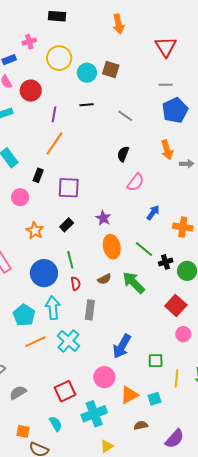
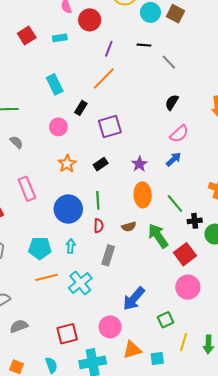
gray line: (125, 116) -> (169, 62), moved
purple square: (69, 188) -> (110, 126), turned -30
blue arrow: (153, 213) -> (174, 159), moved
red square: (176, 305) -> (185, 254), moved
cyan arrow: (53, 308) -> (71, 246), size x0.6
cyan pentagon: (24, 315) -> (40, 248), turned 30
pink circle: (183, 334) -> (188, 287), moved, size x1.5
green square: (156, 361) -> (166, 320), turned -35

